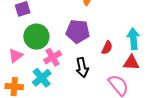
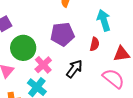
cyan arrow: (133, 39) -> (104, 20), moved
black arrow: (82, 68) -> (74, 69), turned -120

